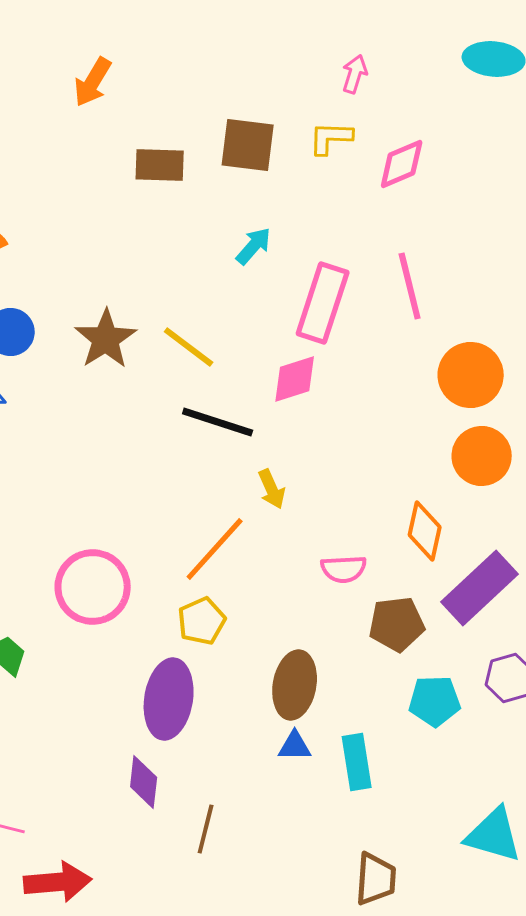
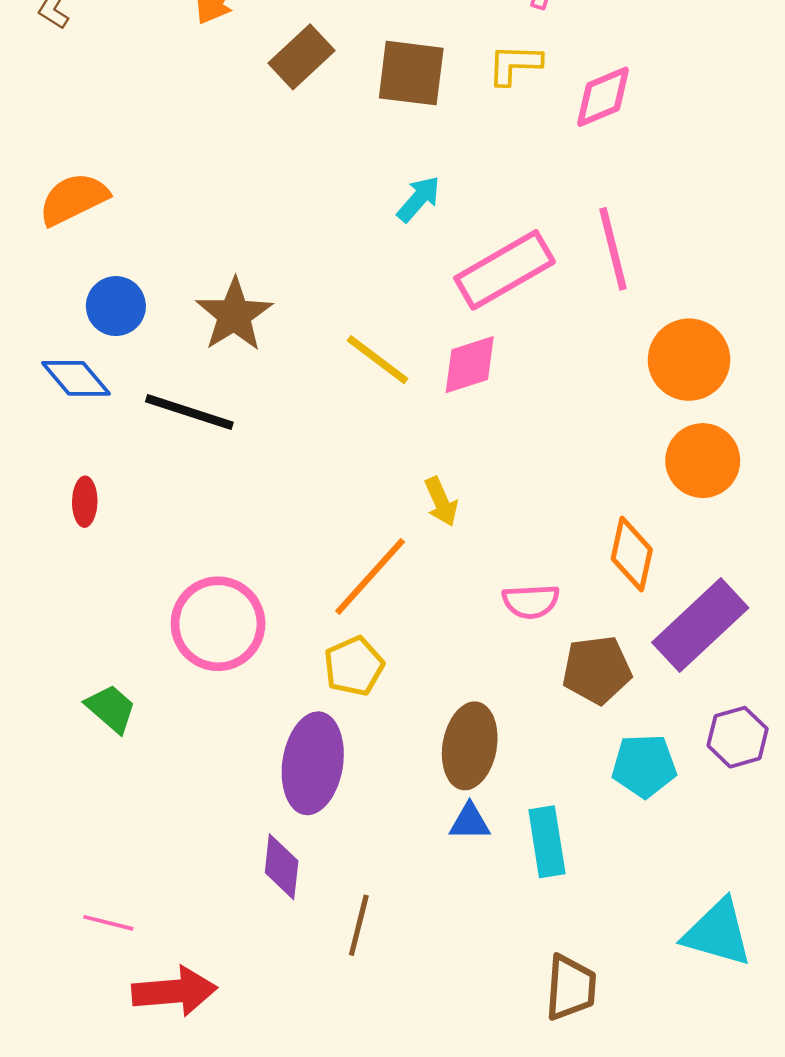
brown rectangle: (160, 165) -> (302, 57), moved, turned -45
pink rectangle: (323, 303) -> (505, 270), turned 42
yellow line: (189, 347) -> (378, 360), moved
black line: (218, 422) -> (189, 412), moved

